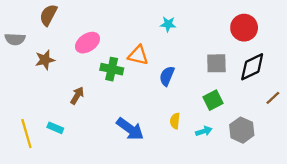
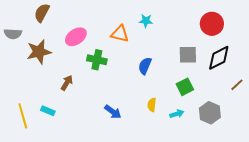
orange triangle: (138, 55) -> (120, 34), moved
brown star: (45, 60) -> (39, 52), size x1.4
blue arrow: (130, 129) -> (113, 112), size x0.7

